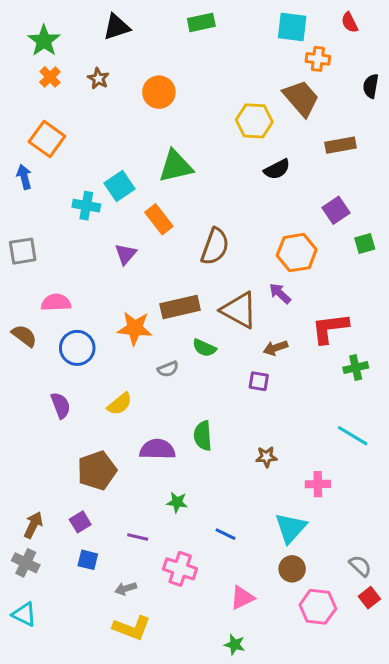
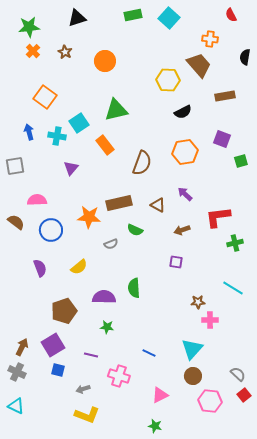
cyan square: (292, 27) -> (169, 18), moved, turned 35
green star: (44, 41) -> (29, 27), turned 30
orange square: (47, 139) -> (45, 97), moved
blue arrow: (24, 177) -> (29, 132), moved
purple square: (336, 210) -> (222, 139), turned -36
orange hexagon: (297, 253) -> (185, 152), moved
purple triangle: (126, 254) -> (71, 168), moved
brown triangle: (239, 310) -> (158, 205), size x0.6
purple square: (259, 381) -> (176, 262), moved
brown star: (266, 457) -> (198, 302), moved
green star: (177, 502) -> (107, 327), moved
purple square: (80, 522) -> (53, 345), size x1.6

